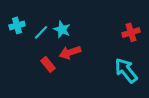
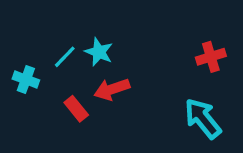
cyan cross: (17, 25) -> (26, 80), moved, turned 35

